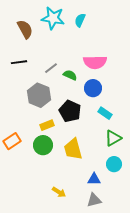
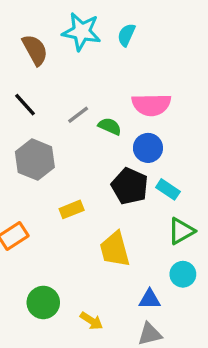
black line: (19, 62) -> (25, 105), turned 56
gray hexagon: (39, 95) -> (35, 160), moved
black pentagon: (70, 111) -> (130, 186), moved
green circle: (43, 145) -> (43, 302), moved

